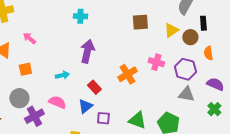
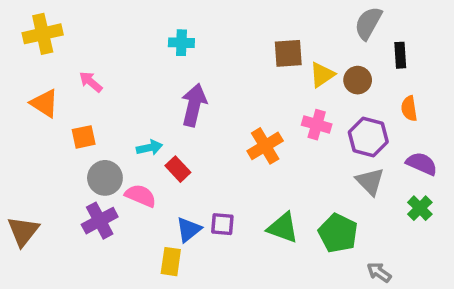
yellow triangle: (171, 30) -> (322, 75), moved
brown circle: (190, 37) -> (358, 80), moved
red rectangle: (94, 87) -> (178, 169), moved
gray triangle: (186, 94) -> (370, 181), turned 36
gray circle: (19, 98) -> (105, 178), moved
blue triangle: (85, 106) -> (189, 230), moved

